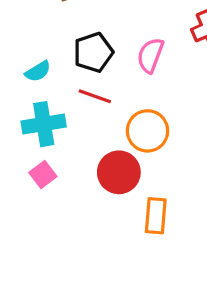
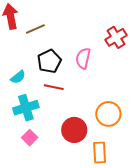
orange circle: (148, 131) -> (108, 114), moved

